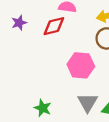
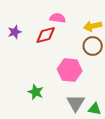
green star: (43, 108) -> (36, 92), moved

